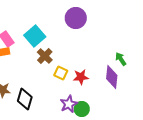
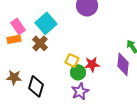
brown cross: (45, 56) -> (40, 43), moved
green circle: (82, 109) -> (78, 72), moved

